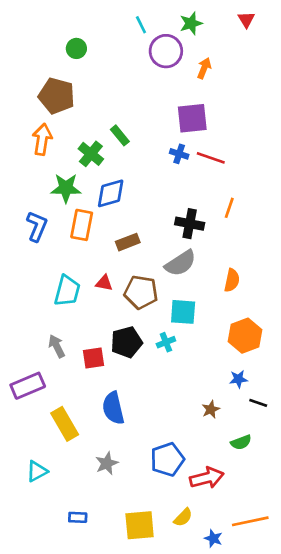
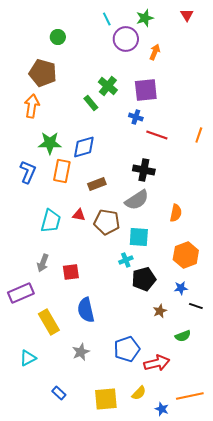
green cross: (91, 154) -> (108, 86), moved
red line: (211, 158) -> (157, 135), moved
orange line: (229, 208) -> (199, 135), moved
black pentagon: (126, 342) -> (144, 279), moved
gray arrow: (57, 346) -> (43, 263), turned -132
blue rectangle: (78, 517) -> (59, 393), turned 40

